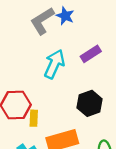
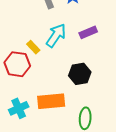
yellow rectangle: (34, 118) -> (33, 47), moved, turned -56

